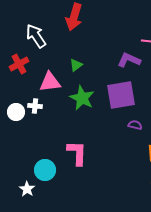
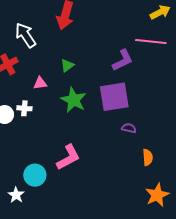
purple L-shape: (129, 60) -> (123, 60), turned 130
pink triangle: (50, 82) -> (40, 83), size x0.6
pink L-shape: (77, 153) -> (68, 157), turned 60

